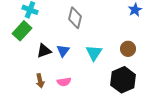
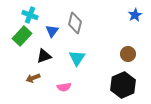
blue triangle: (63, 51) -> (52, 31), moved
cyan triangle: (94, 53) -> (77, 58), moved
brown arrow: (40, 81) -> (33, 78), moved, turned 80

